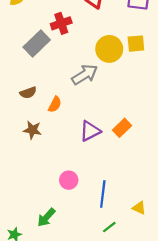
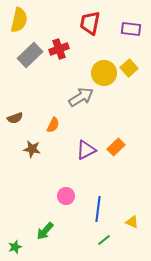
gray rectangle: (37, 44) -> (30, 55), moved
yellow square: (136, 44) -> (129, 68), turned -36
brown semicircle: (28, 93) -> (15, 118), moved

